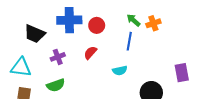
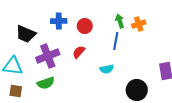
blue cross: (69, 20) -> (59, 21), size x0.7
green arrow: (133, 20) -> (120, 21), turned 32
purple cross: (58, 57) -> (48, 56), size x1.6

